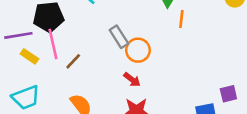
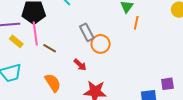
brown line: (73, 61) -> (50, 48), turned 72
red arrow: (132, 80) -> (80, 65), moved

